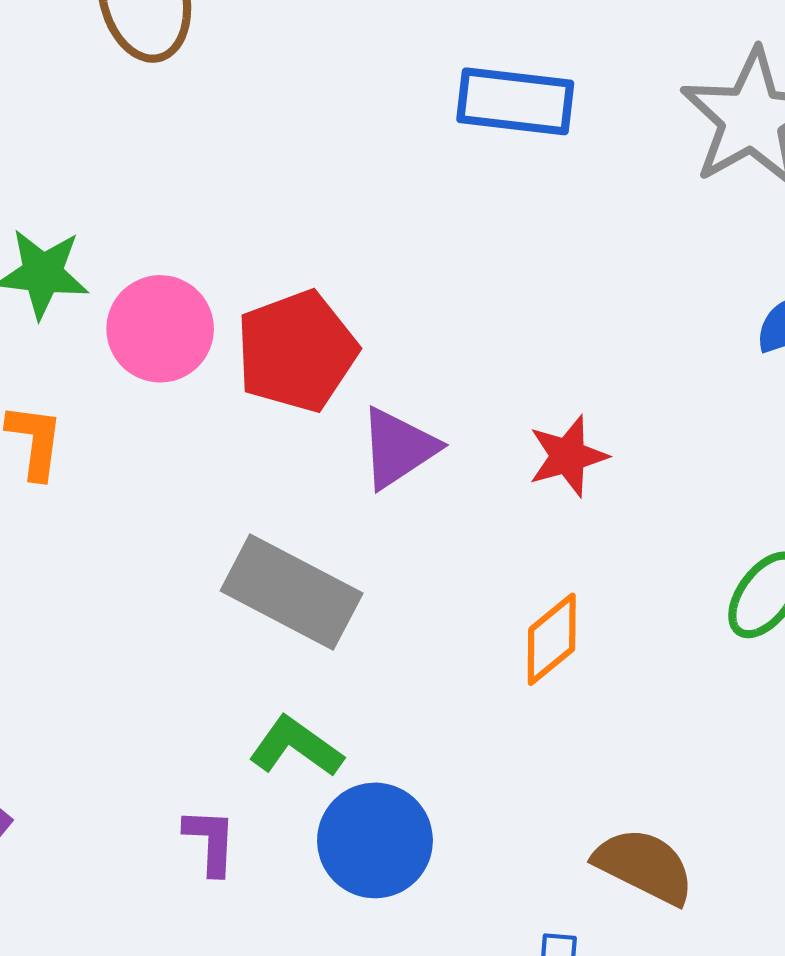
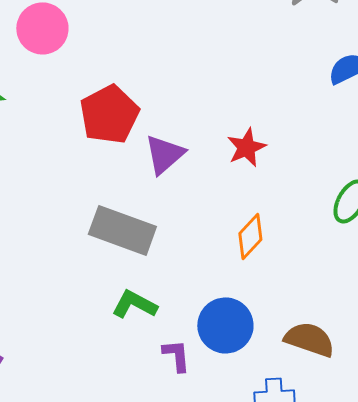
pink circle: (160, 329) -> (42, 28), moved
blue circle: (375, 840) -> (225, 325), moved
purple L-shape: (210, 841) -> (176, 355), moved

